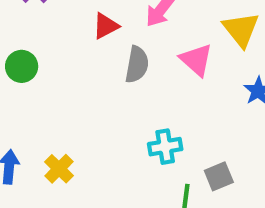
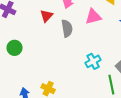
pink triangle: (196, 60) -> (93, 17), turned -36

